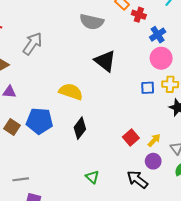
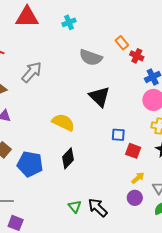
blue square: (148, 88) -> (118, 135), moved
blue pentagon: (40, 121) -> (30, 164), moved
red square: (131, 137) -> (133, 151), moved, turned -35
black arrow: (137, 180) -> (98, 208), moved

